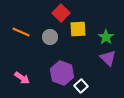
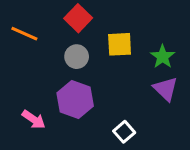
red square: (61, 13) -> (78, 18), moved
orange line: (21, 32) -> (24, 34), moved
purple hexagon: (62, 73) -> (75, 100), moved

